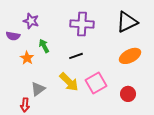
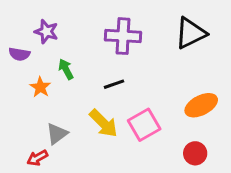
orange ellipse: (130, 56) -> (201, 105), moved
red circle: (128, 94) -> (195, 153), moved
red arrow: (25, 105) -> (37, 158), turned 56

